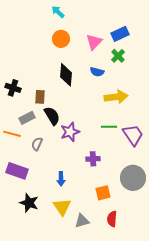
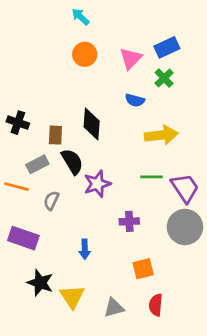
black diamond: (66, 75) -> (92, 124), moved
gray circle: (133, 178) -> (185, 227), moved
yellow triangle: (62, 207) -> (72, 297), moved

